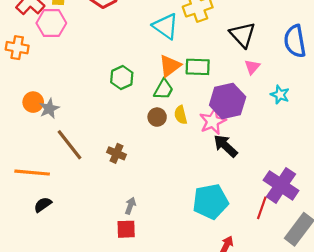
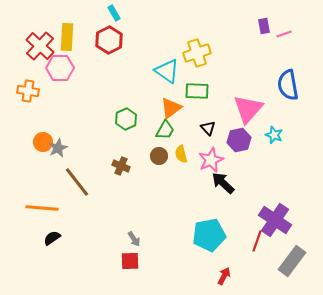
black triangle: (243, 35) -> (208, 128), moved, size x0.6
green rectangle: (198, 67) -> (197, 91), moved
pink triangle: (252, 67) -> (248, 109), size x2.0
purple hexagon: (228, 101) -> (239, 140), moved, size x0.7
brown cross: (116, 153) -> (121, 166), moved
gray arrow: (130, 206) -> (134, 239), turned 126

